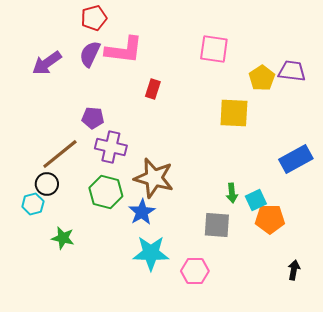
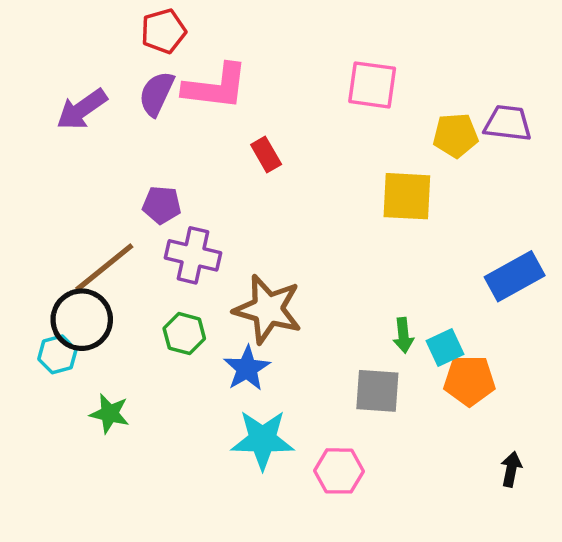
yellow pentagon: (262, 78) -> (456, 135), turned 30
red rectangle: (153, 89) -> (266, 155), turned -48
black circle: (47, 184) -> (82, 320), size x1.5
green hexagon: (106, 192) -> (184, 334), size x0.7

